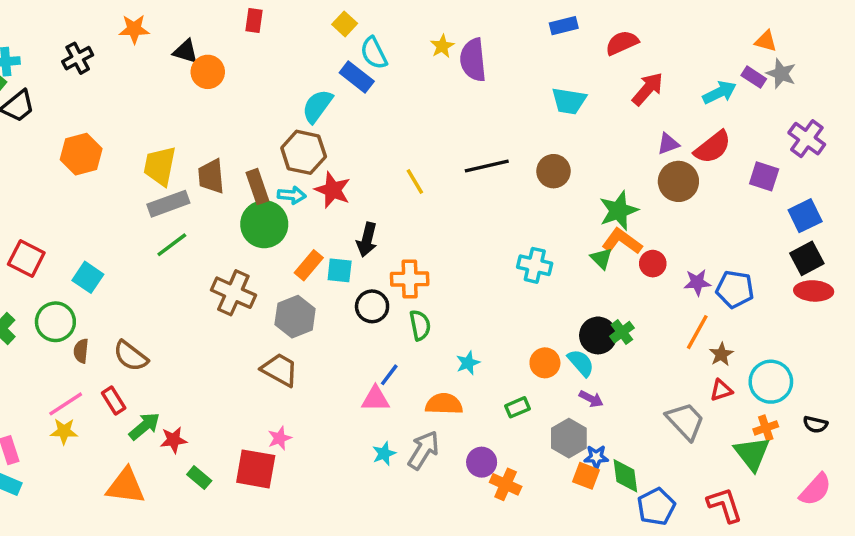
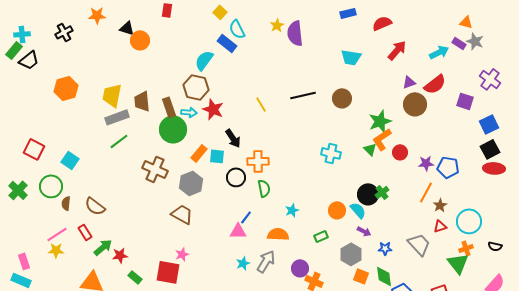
black arrow: (367, 240) -> (233, 138), turned -48
orange L-shape: (622, 241) -> (382, 139), turned -70
blue star: (596, 457) -> (385, 248), moved

